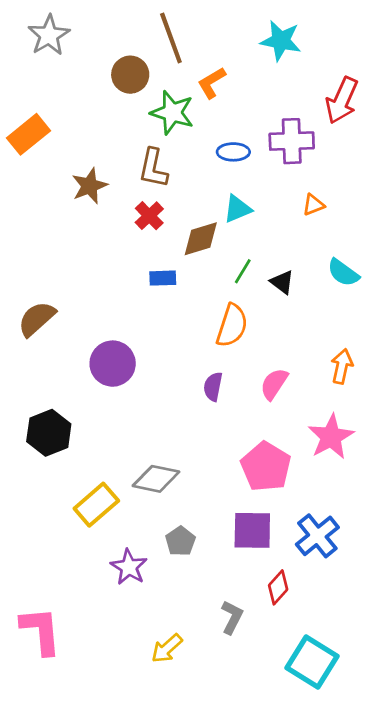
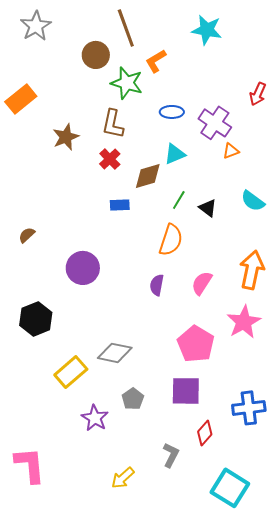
red arrow: (342, 100) -> (258, 94), moved, size x0.7
purple cross: (292, 141) -> (215, 123), moved, turned 36
brown semicircle: (37, 319) -> (27, 235), size x0.6
orange arrow: (342, 366) -> (252, 270), size x1.5
blue cross: (317, 536) -> (249, 408), moved, turned 32

